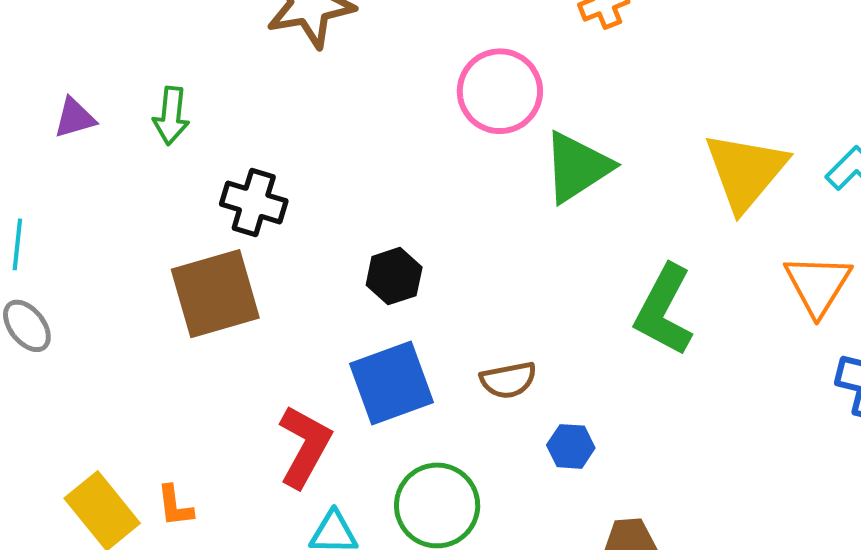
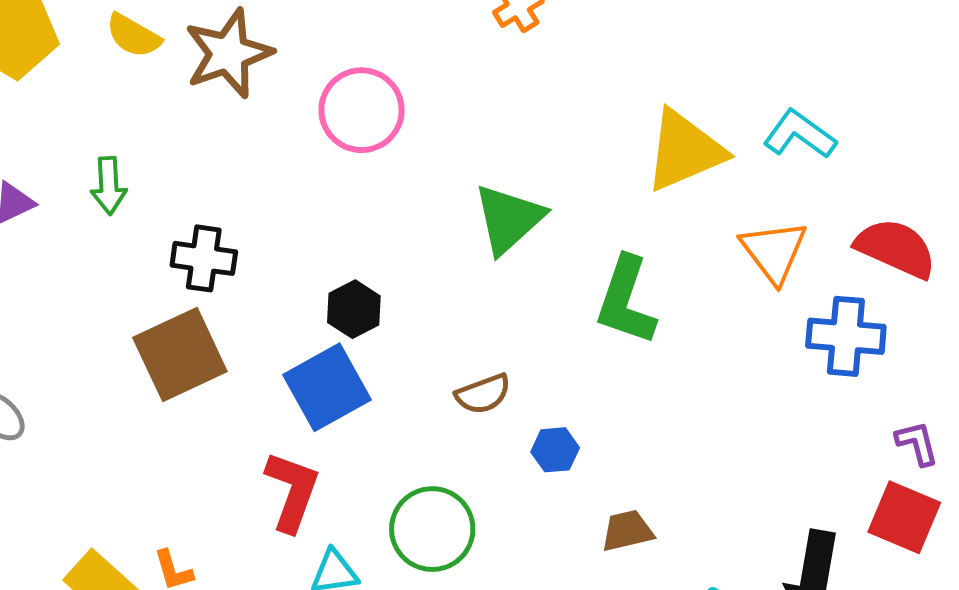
pink circle: (500, 91) -> (362, 110), moved
green triangle: (577, 167) -> (509, 219), moved
yellow triangle: (745, 171) -> (685, 151), turned 36
blue square: (391, 383) -> (327, 387), moved

